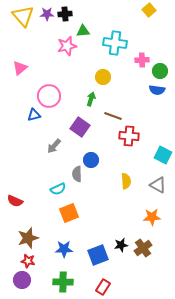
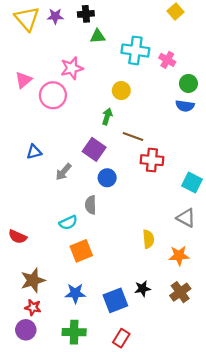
black cross: (65, 14) -> (86, 14), moved
pink star: (67, 46) -> (72, 68), moved
pink cross: (142, 60) -> (167, 60), moved, turned 32
pink circle: (49, 96) -> (53, 95), moved
blue triangle: (34, 115) -> (34, 152), moved
blue circle: (91, 160) -> (107, 178), moved
yellow semicircle: (126, 181) -> (148, 239), moved
brown cross: (143, 248) -> (180, 292), moved

